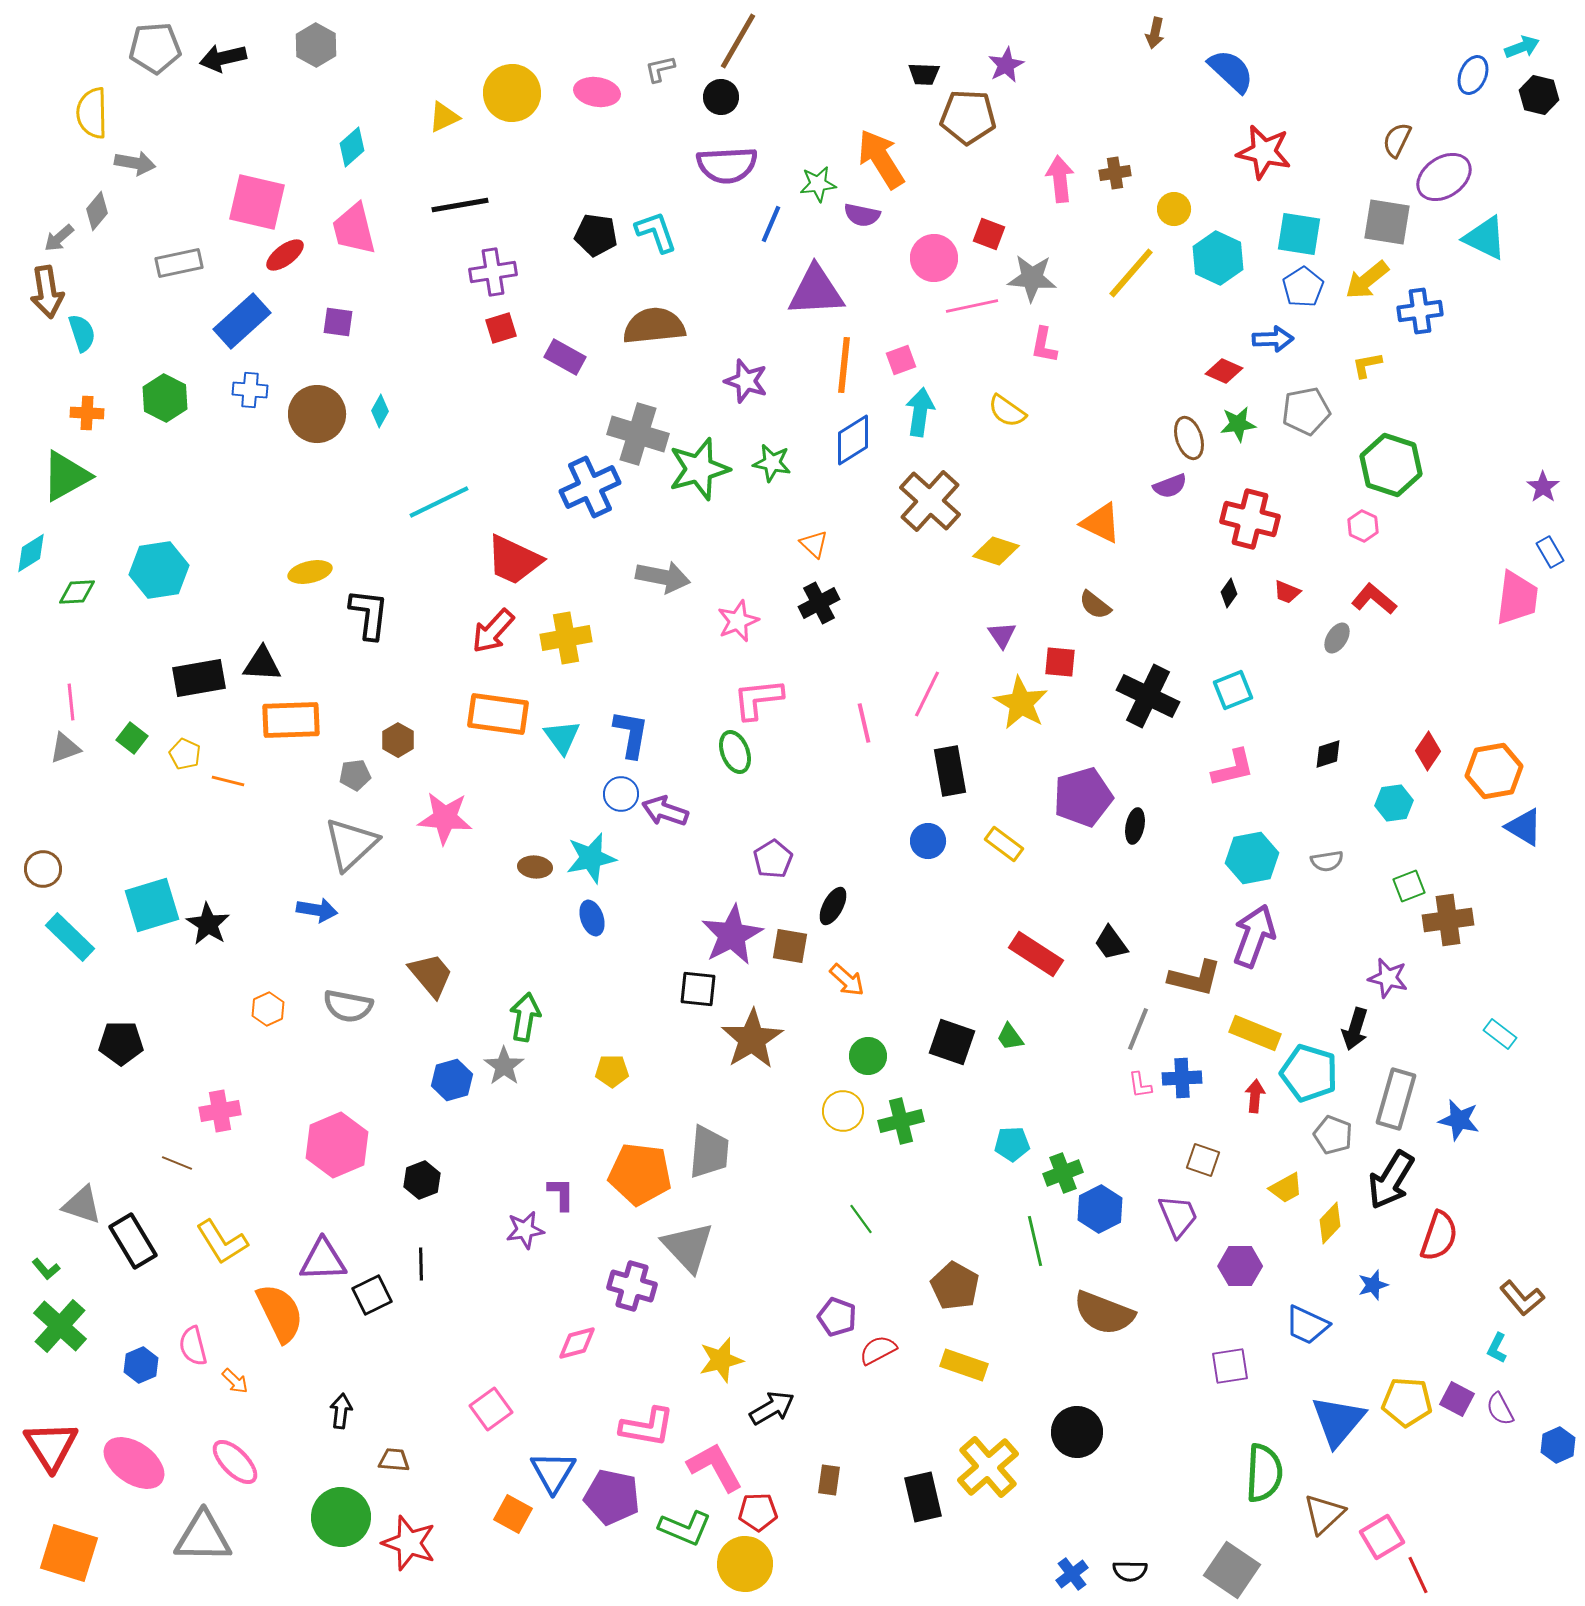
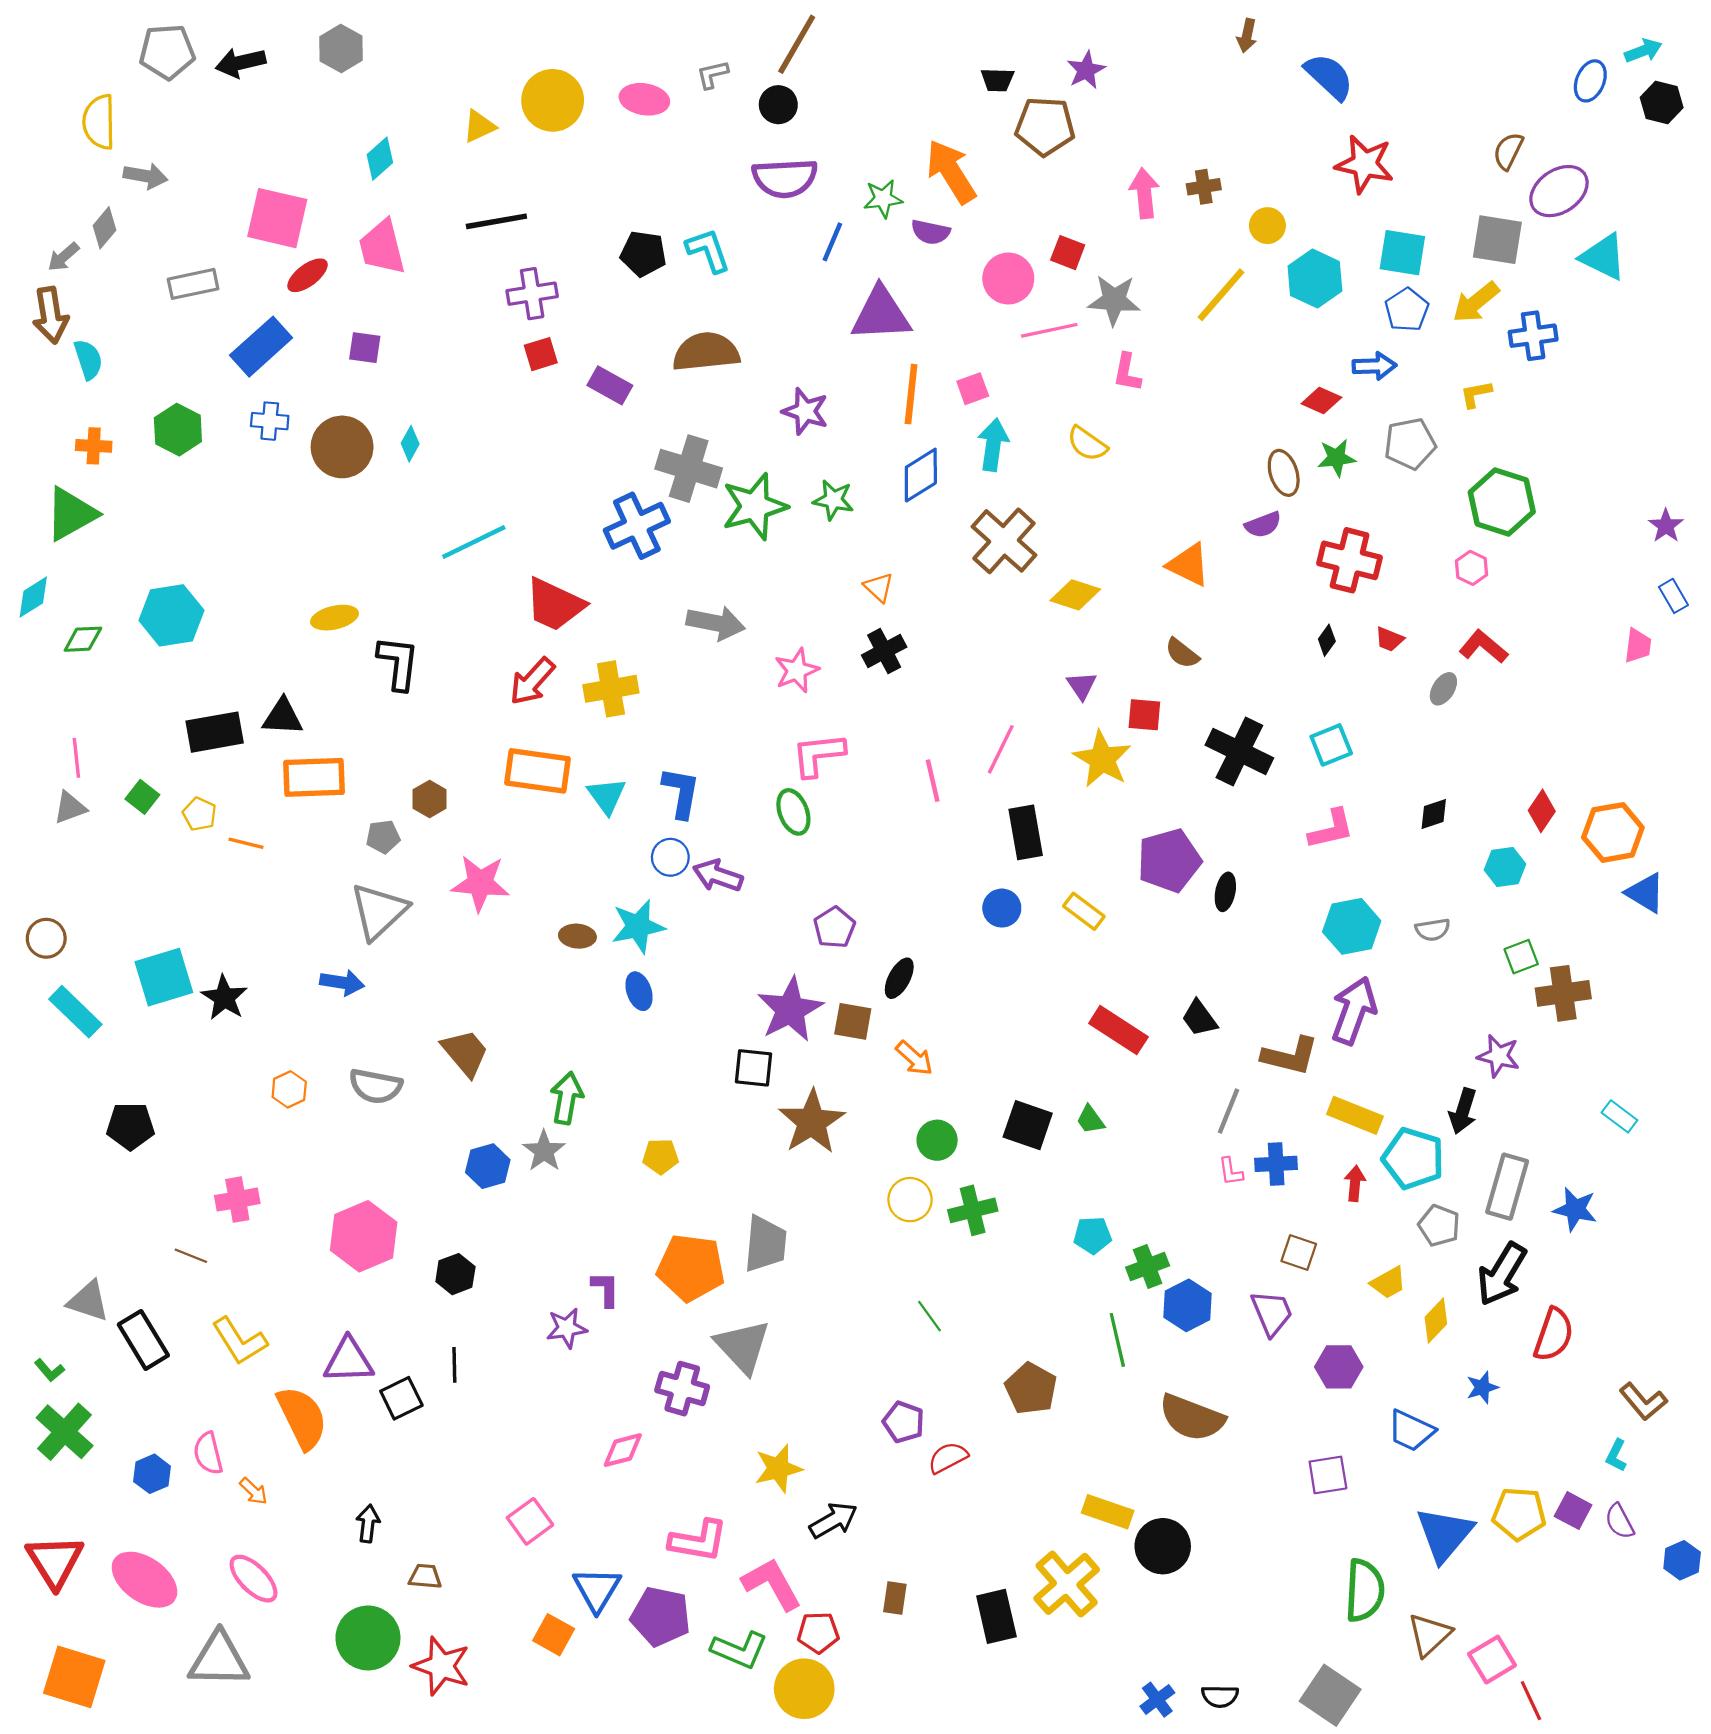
pink trapezoid: (1517, 598) -> (1638, 646), size x0.6
yellow rectangle: (964, 1365) -> (1108, 1512), moved

